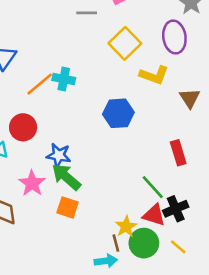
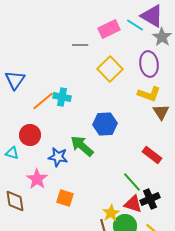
yellow L-shape: (154, 75) -> (149, 94), moved
red rectangle: (178, 153) -> (152, 155), turned -36
green arrow: (66, 177) -> (82, 146), moved

